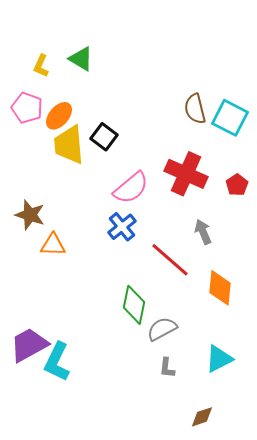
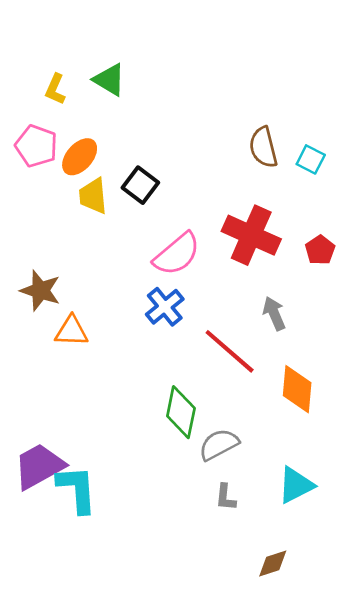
cyan square: (230, 118) -> (311, 159), size x0.6
yellow trapezoid: (69, 145) -> (93, 196), size x0.7
cyan L-shape: (57, 362) -> (77, 489), turned 150

